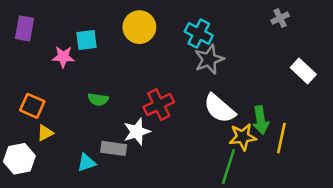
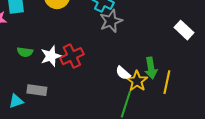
white semicircle: (219, 108) -> (123, 73), moved, size x0.6
white star: (137, 132) -> (51, 56), moved
yellow star: (243, 137) -> (137, 81), turned -30

